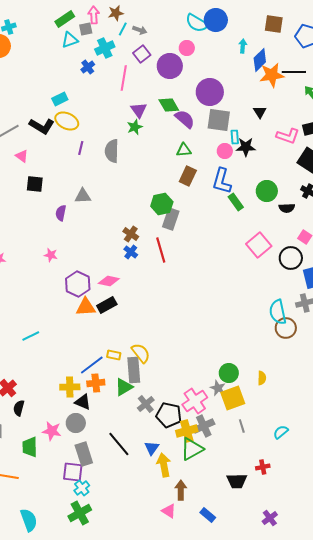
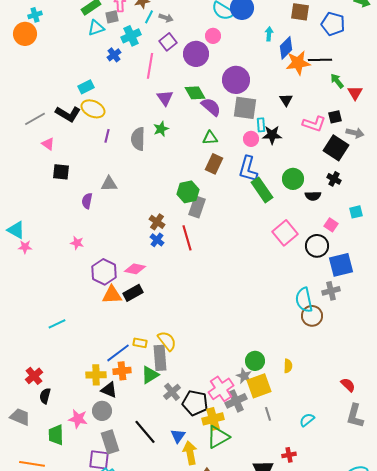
green star: (135, 127) -> (161, 129), moved
green rectangle: (236, 202) -> (262, 190), size x1.4
gray cross: (204, 426) -> (236, 401), moved

